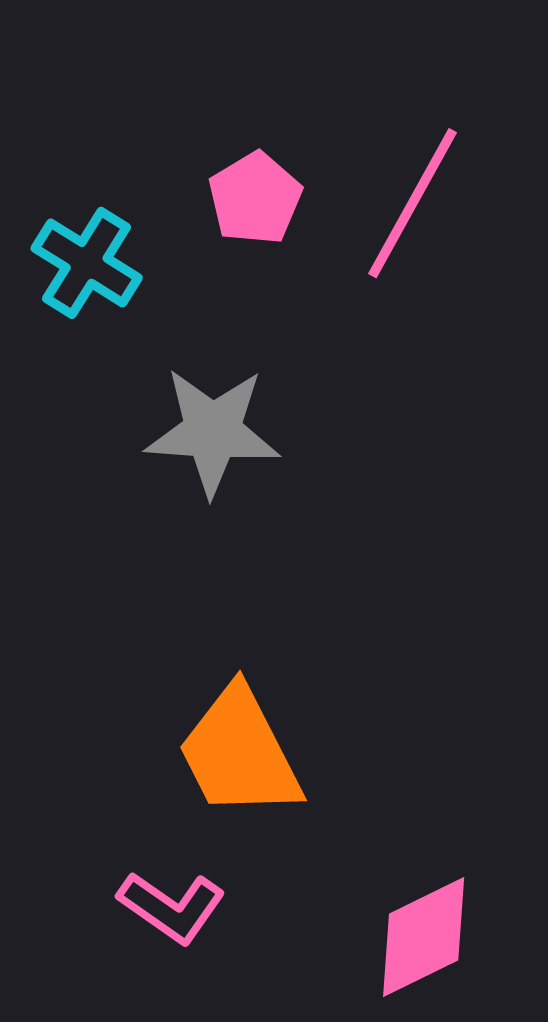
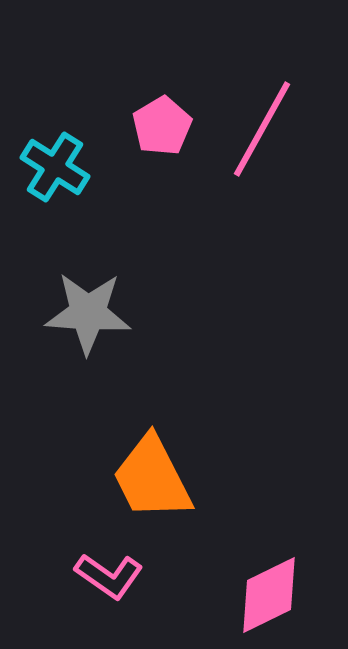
gray star: (213, 431) -> (88, 313), moved

